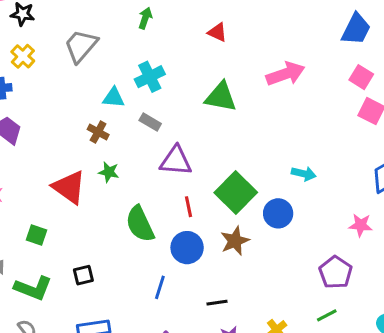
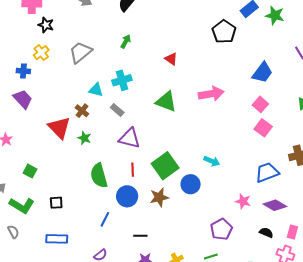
red triangle: (69, 187) -> (59, 128), moved

